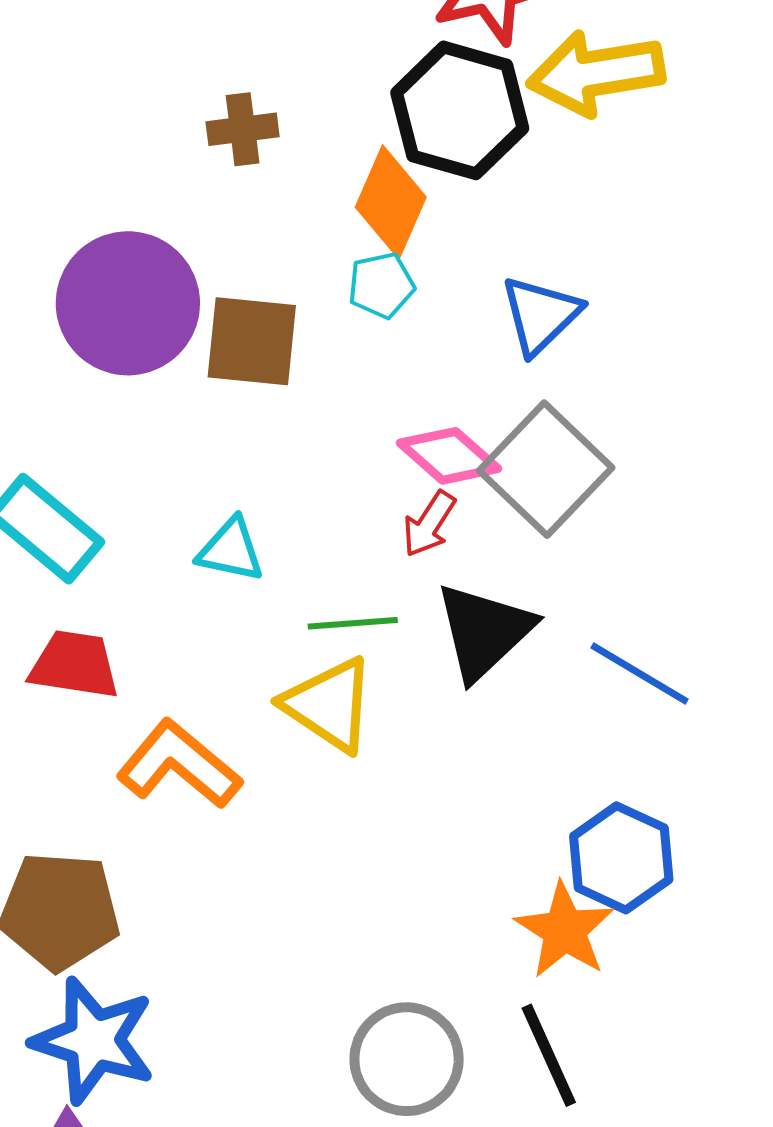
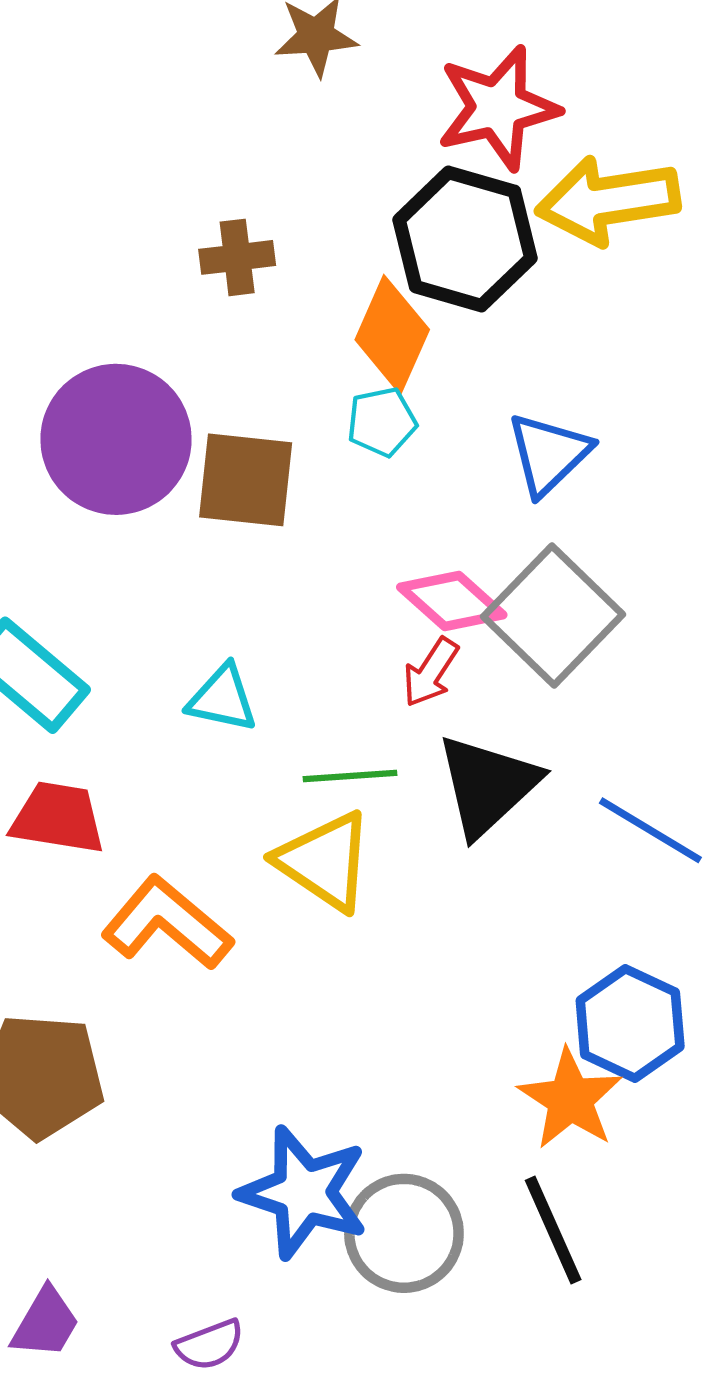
blue star: (94, 1040) -> (304, 1192), moved

